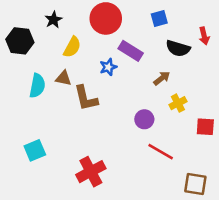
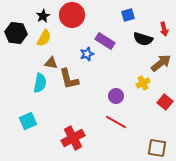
red circle: (106, 18) -> (72, 15), moved
yellow semicircle: (72, 47) -> (44, 38), moved
brown arrow: (162, 78) -> (161, 63), moved, size x1.5
cyan semicircle: (37, 86) -> (40, 83), moved
red square: (205, 127) -> (165, 102), turned 35
red line: (161, 152) -> (116, 122), moved

